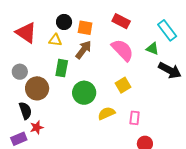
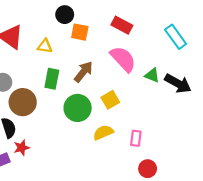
black circle: (64, 22) -> (65, 15), moved
green triangle: (152, 49) -> (152, 75), moved
brown arrow: (83, 50) -> (83, 72), moved
yellow square: (123, 85) -> (110, 100), moved

